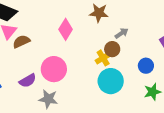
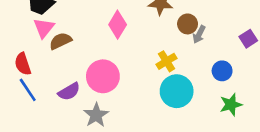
gray arrow: (121, 33) -> (199, 34), moved, turned 152
brown circle: (112, 49) -> (188, 24), moved
gray star: (48, 99) -> (96, 115), turned 30

